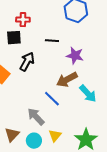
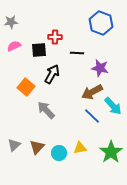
red cross: (23, 20) -> (55, 37), moved
blue line: (52, 99) -> (92, 116), moved
gray arrow: (36, 117) -> (46, 110), moved
yellow triangle: (55, 136) -> (80, 148), turned 40

